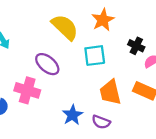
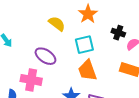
yellow semicircle: (65, 27) -> (57, 24), size x0.7
orange trapezoid: (110, 92) -> (87, 70), moved

